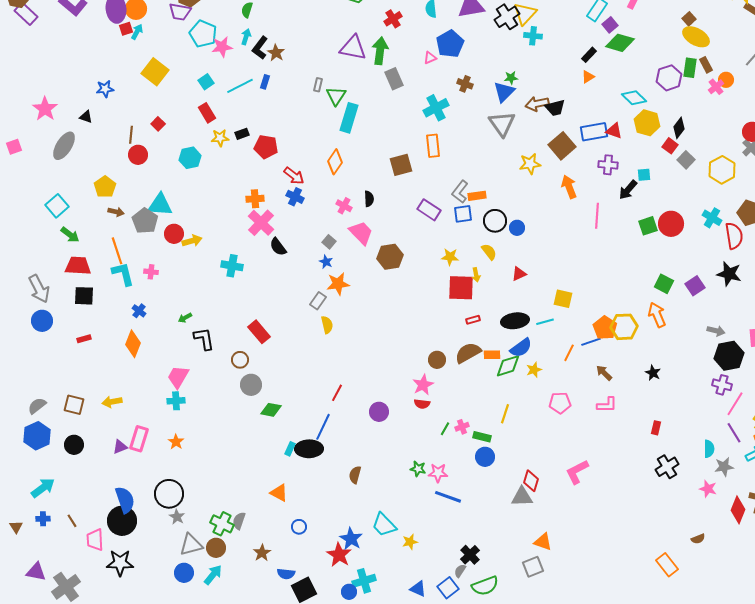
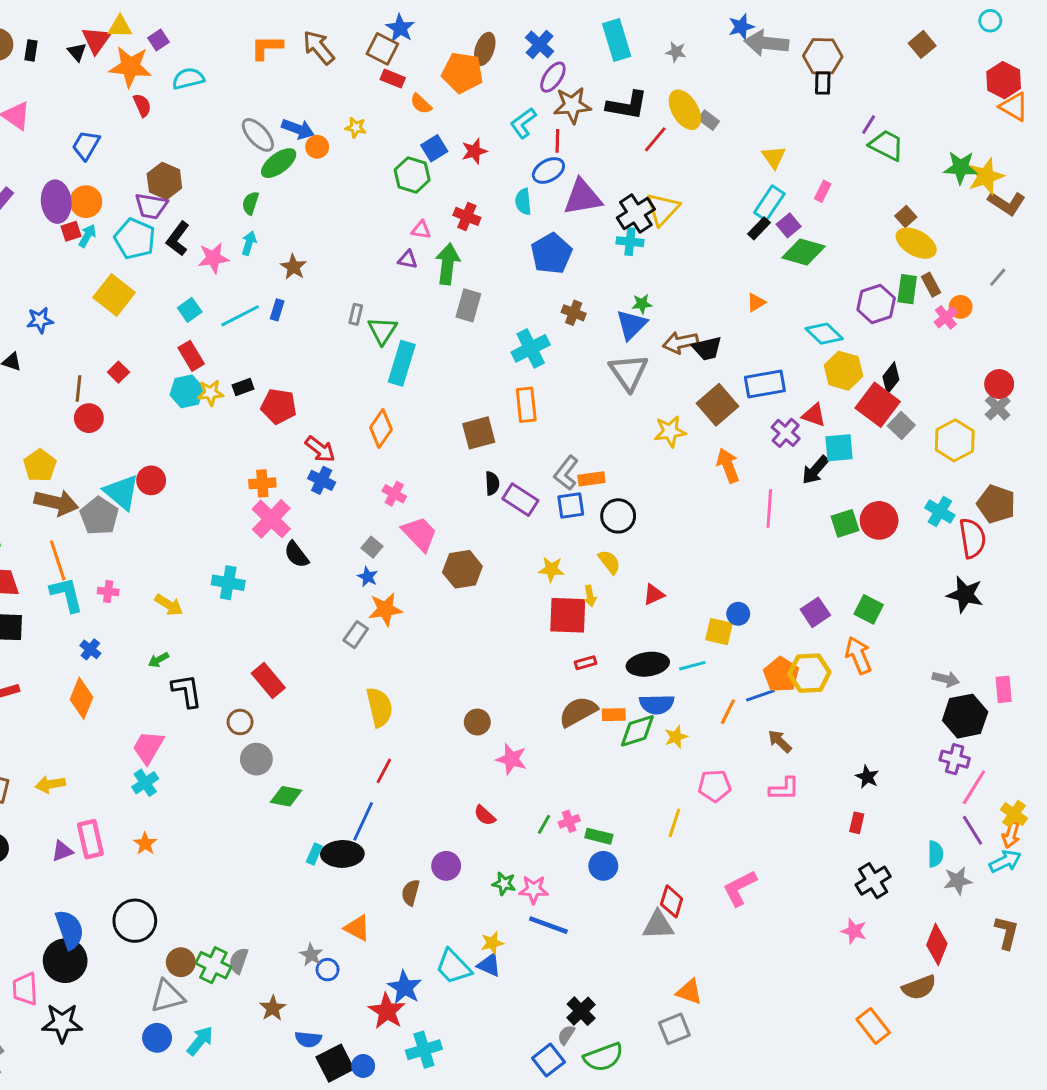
red cross: (393, 19) -> (467, 216), turned -36
cyan pentagon: (203, 34) -> (135, 239), moved
cyan cross: (533, 36) -> (630, 242), moved
black L-shape: (260, 48) -> (178, 239), moved
purple triangle: (353, 48) -> (408, 259), size x0.5
black rectangle: (589, 55) -> (759, 228), moved
pink triangle: (430, 58) -> (421, 230), moved, turned 32
gray rectangle: (394, 79) -> (468, 305), turned 40
red triangle: (614, 131) -> (814, 415), moved
red square: (670, 146) -> (878, 405), size x1.8
cyan hexagon: (190, 158) -> (187, 391), moved
purple cross: (608, 165) -> (786, 433), turned 36
cyan square: (644, 175) -> (839, 448), size x1.5
black semicircle: (369, 199) -> (492, 483), moved
cyan triangle: (160, 205) -> (121, 492), turned 36
brown arrow: (116, 212) -> (56, 503), size x1.8
blue circle: (517, 228) -> (738, 614), moved
red circle: (174, 234) -> (151, 480), moved
yellow arrow: (192, 241) -> (169, 605), moved, turned 48
purple square: (695, 286) -> (815, 612), moved
yellow semicircle: (327, 325) -> (379, 707), moved, size x1.5
blue semicircle: (521, 348) -> (657, 704), turned 35
brown circle: (437, 360) -> (477, 722), moved
black star: (653, 373) -> (867, 777), moved
pink star: (423, 385) -> (511, 759), turned -30
cyan cross: (176, 401) -> (145, 783), turned -30
red semicircle: (422, 404) -> (485, 815), moved, turned 35
purple circle: (379, 412) -> (446, 866), moved
yellow line: (505, 414) -> (674, 823), moved
pink rectangle: (139, 439) -> (90, 839), turned -30
pink star: (708, 489) -> (854, 931), moved
orange triangle: (279, 493) -> (357, 928), moved
red diamond: (738, 510) -> (937, 944), moved
gray star: (177, 517) -> (311, 955), moved
brown semicircle: (698, 539) -> (919, 987), size x1.6
yellow star: (410, 542) -> (492, 943), moved
brown circle: (216, 548) -> (181, 962), moved
blue triangle: (418, 589) -> (489, 965), moved
blue circle: (349, 592) -> (363, 1066), moved

